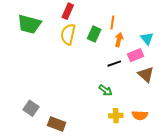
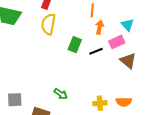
green rectangle: (94, 34) -> (75, 45), moved
green arrow: (106, 90) -> (61, 94), moved
gray square: (31, 108) -> (15, 100), turned -35

